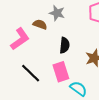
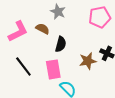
brown semicircle: (40, 24) -> (43, 29), moved

